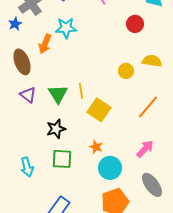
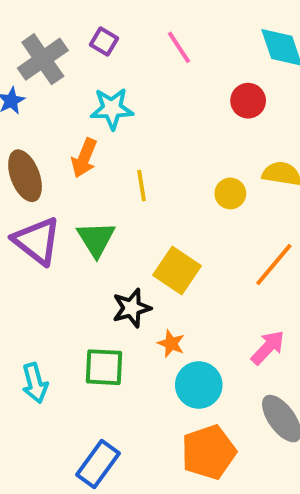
orange arrow: (45, 44) -> (84, 158), moved
yellow line: (81, 91) -> (141, 186), moved
purple triangle: (28, 95) -> (37, 241), size x1.5
black star: (56, 129) -> (132, 308), moved

